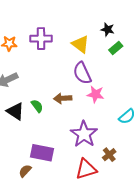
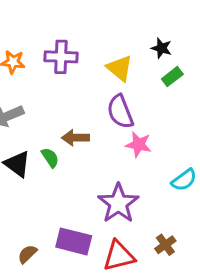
brown arrow: (63, 98) -> (75, 138), moved
purple rectangle: (42, 153) -> (74, 241), moved
brown cross: (109, 155) -> (165, 245), moved

